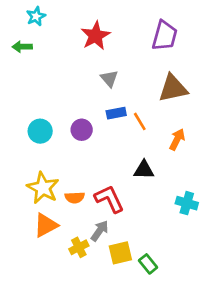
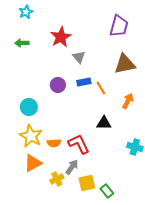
red star: (95, 36) -> (61, 37), moved
green arrow: (22, 47) -> (22, 43), moved
purple circle: (82, 130) -> (58, 85), moved
cyan circle: (40, 131) -> (29, 107), moved

